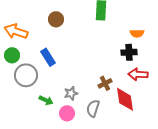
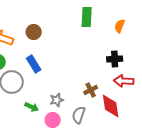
brown circle: (56, 19) -> (34, 32), moved
orange semicircle: (137, 33) -> (120, 26), moved, turned 112

